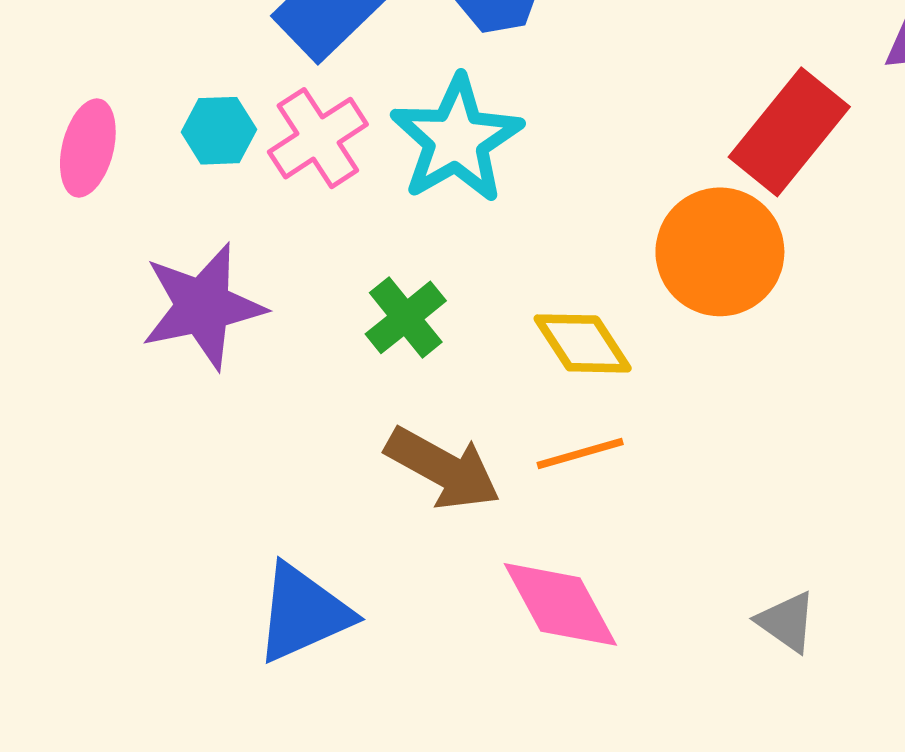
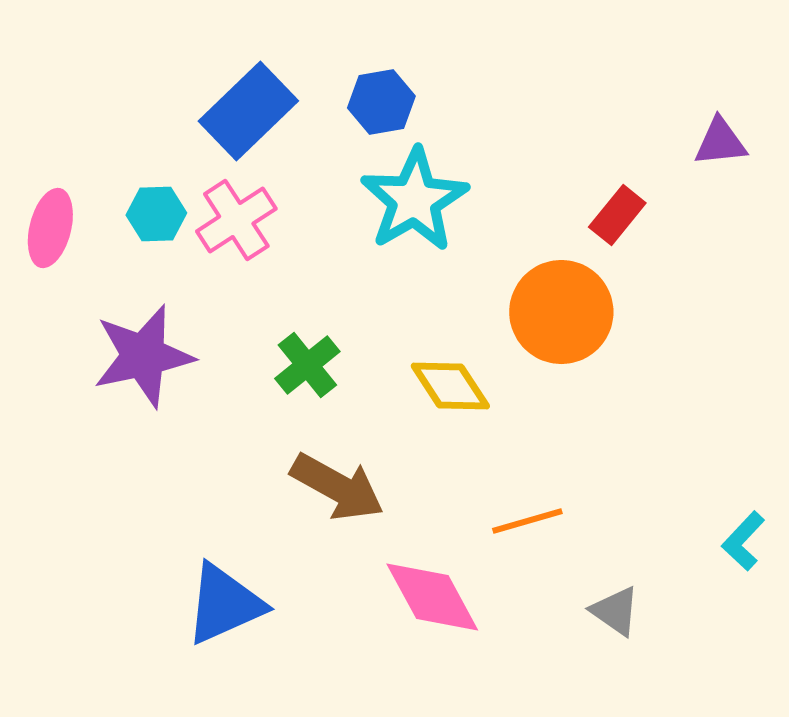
red rectangle: (789, 132) -> (617, 215), size x0.6
cyan star: (456, 139) -> (414, 200), moved
orange line: (580, 454) -> (527, 521), moved

